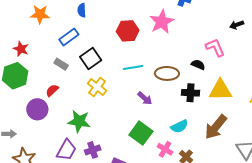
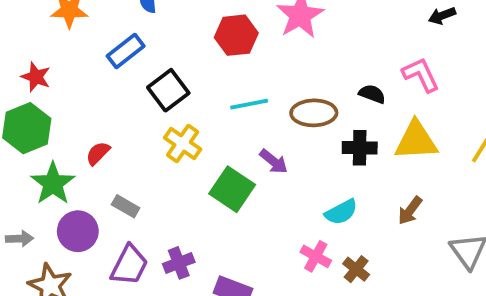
pink L-shape: (215, 47) -> (421, 75), moved
gray rectangle: (61, 64) -> (126, 206), moved
purple circle: (37, 109) -> (78, 231), moved
green star: (79, 121) -> (53, 183), moved, turned 30
brown arrow: (216, 127) -> (410, 211), size x0.6
green square: (141, 133) -> (232, 189), moved

